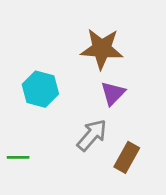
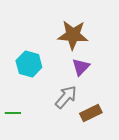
brown rectangle: (127, 157) -> (91, 113), turned 35

